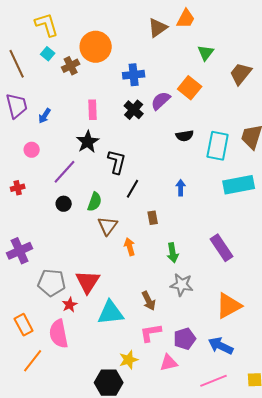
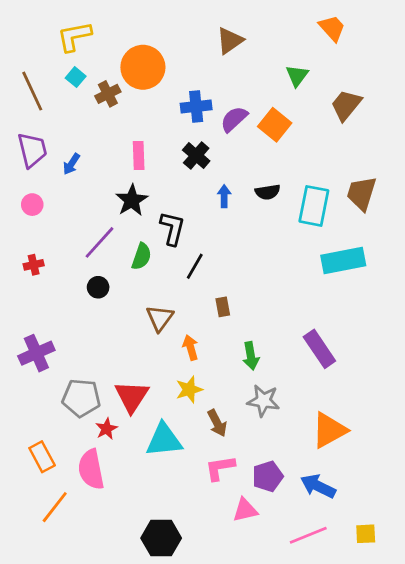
orange trapezoid: (186, 19) -> (332, 28), moved, turned -70
yellow L-shape: (47, 25) -> (74, 36), turned -84
purple semicircle: (161, 101) -> (234, 119), moved
pink circle: (32, 150) -> (32, 205), moved
blue arrow: (181, 188) -> (224, 196), moved
green semicircle: (95, 202) -> (142, 256), moved
yellow star: (129, 360) -> (189, 390), moved

